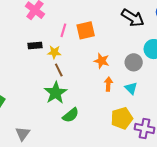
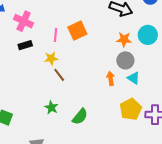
black rectangle: (35, 45) -> (25, 45), moved
orange star: (102, 61) -> (124, 39), moved
gray circle: (134, 62) -> (125, 60), moved
green star: (56, 93) -> (51, 107), moved, size x0.6

